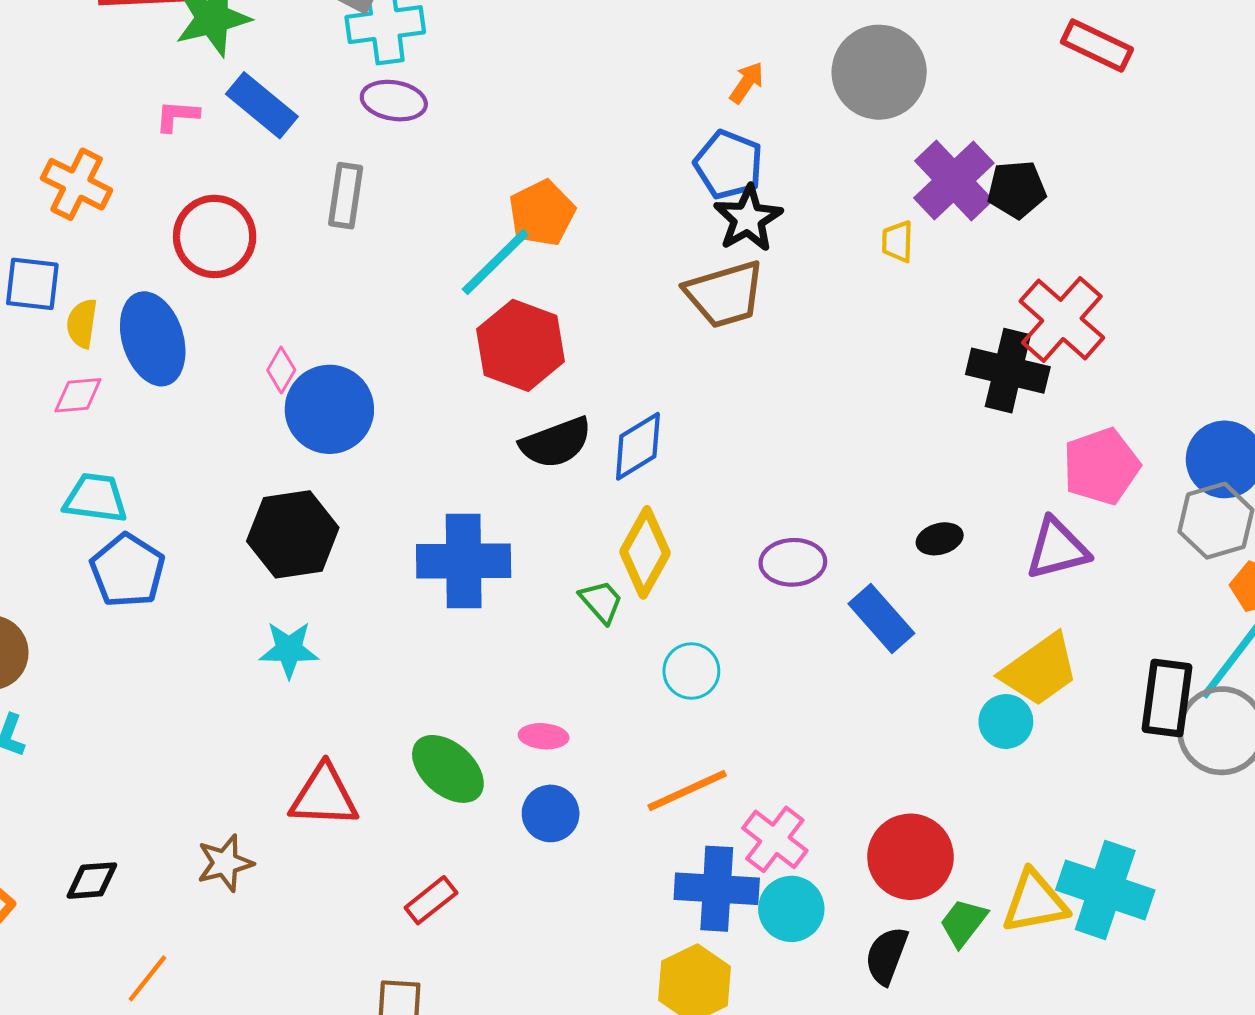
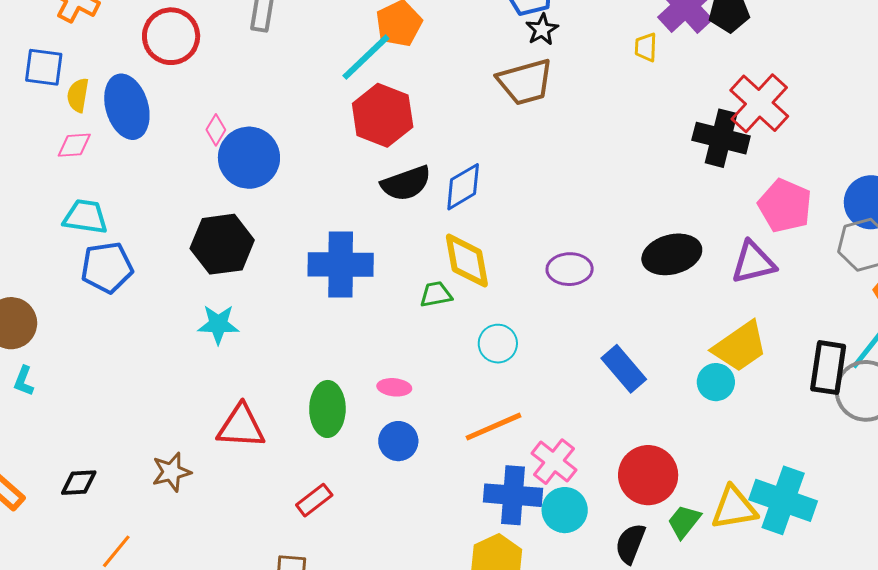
black star: (748, 218) -> (542, 30), size x0.7
pink pentagon: (1101, 466) -> (785, 206), turned -30
black ellipse: (940, 539) -> (672, 254), size x1.8
yellow diamond: (645, 552) -> (467, 261), turned -40
blue pentagon: (128, 570) -> (107, 267), turned 30
green trapezoid: (601, 602) -> (436, 294), turned -60
blue rectangle: (881, 619) -> (624, 369), moved
green ellipse: (448, 769) -> (327, 409), turned 48

